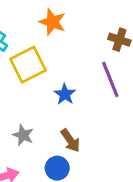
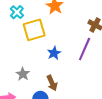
purple line: (110, 79) -> (85, 49), turned 35

